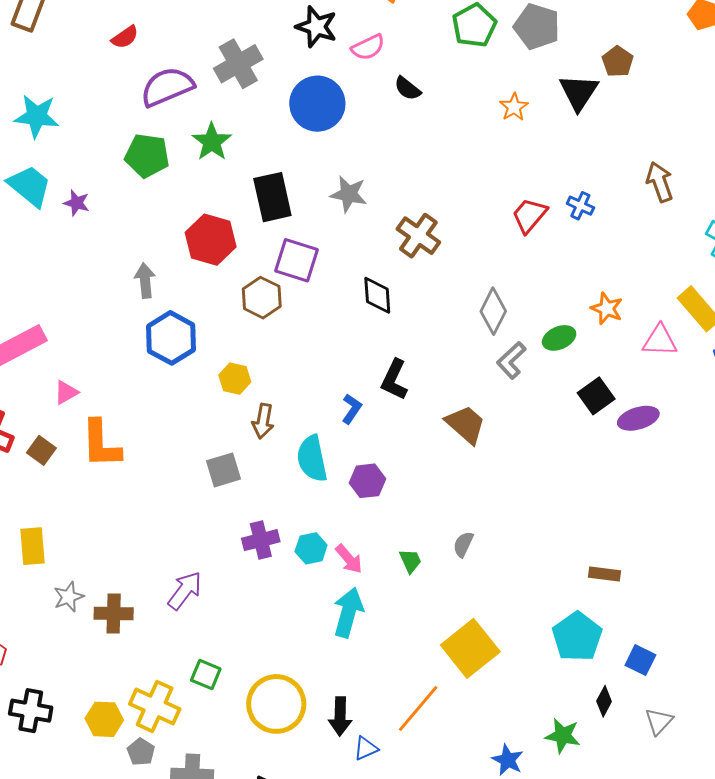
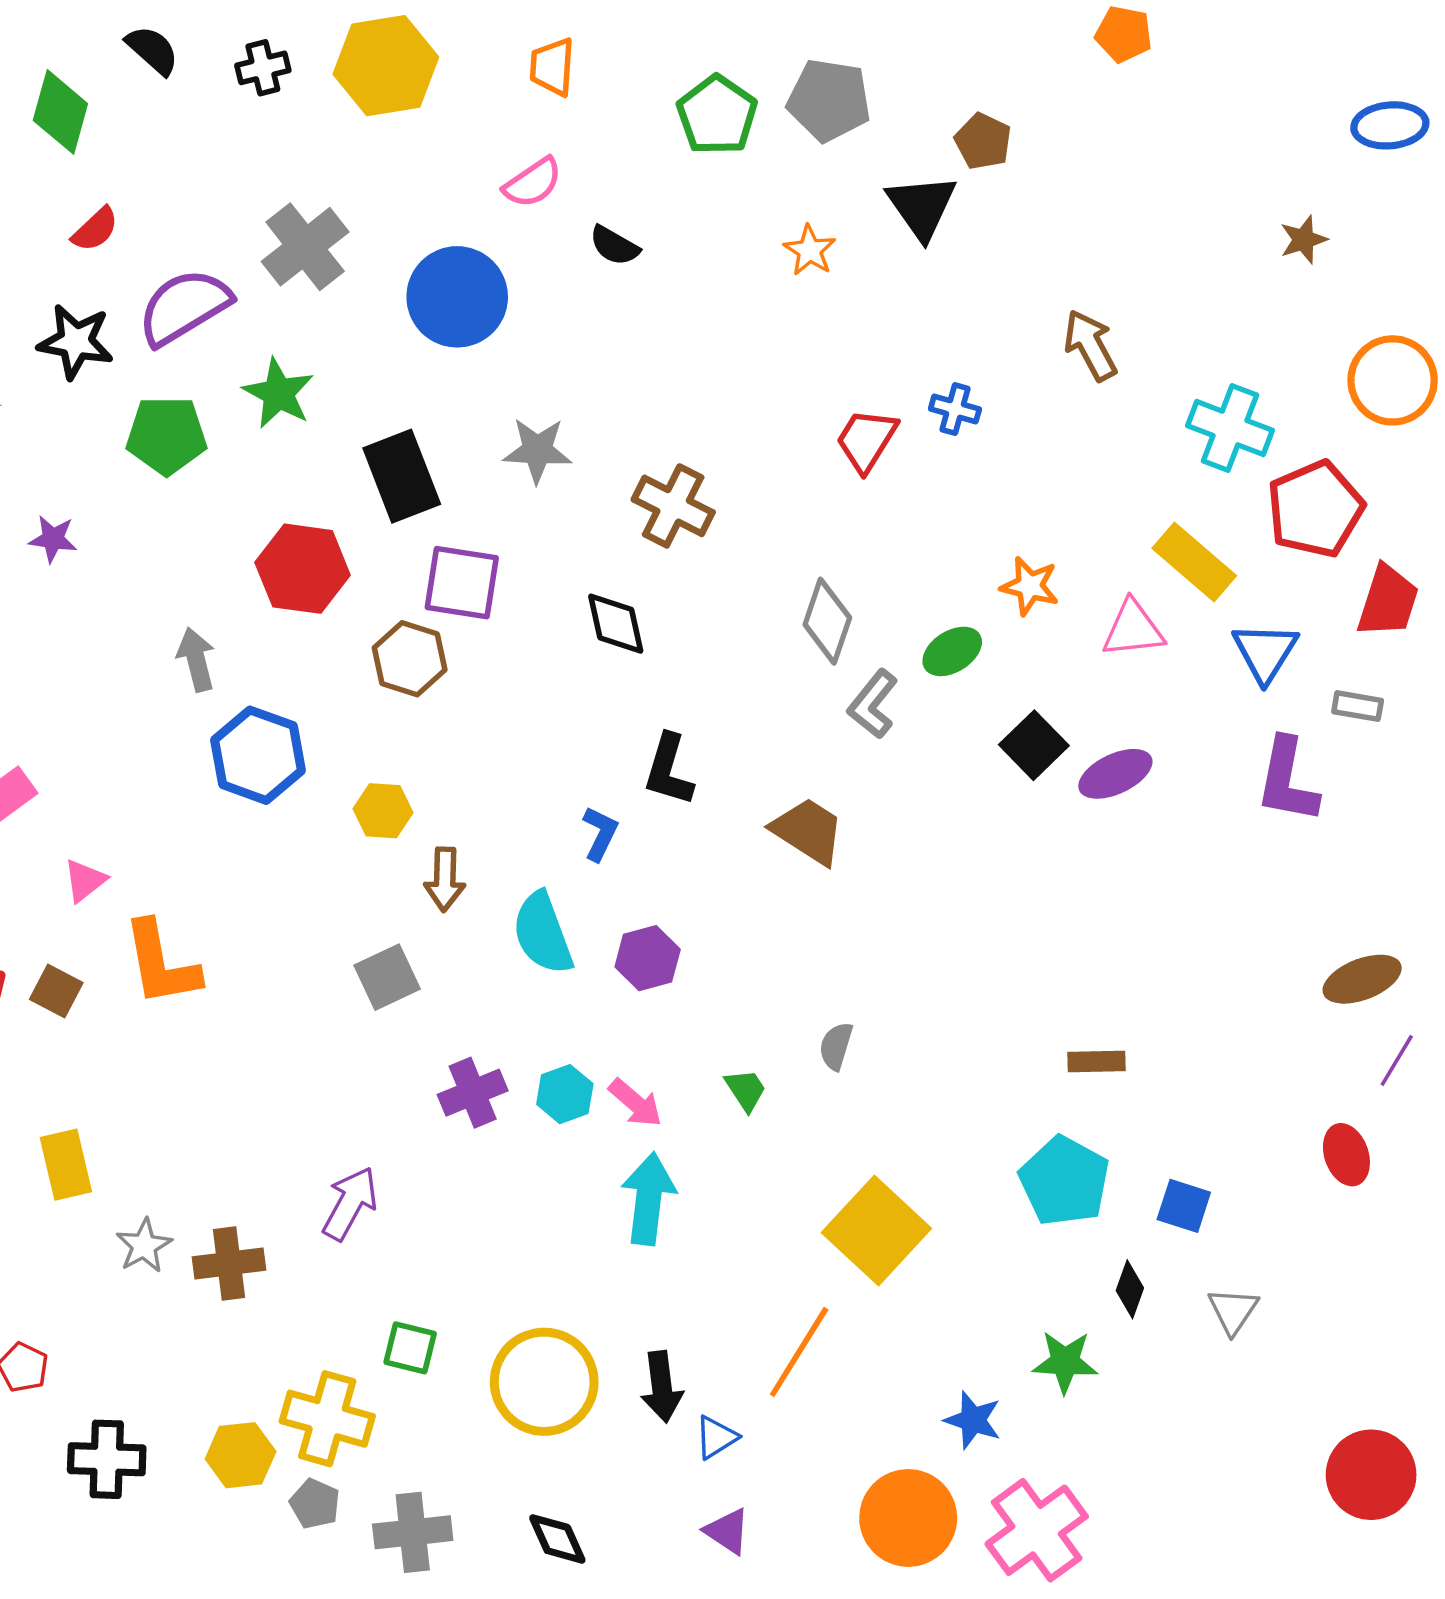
black star: (316, 27) -> (76, 342), moved

